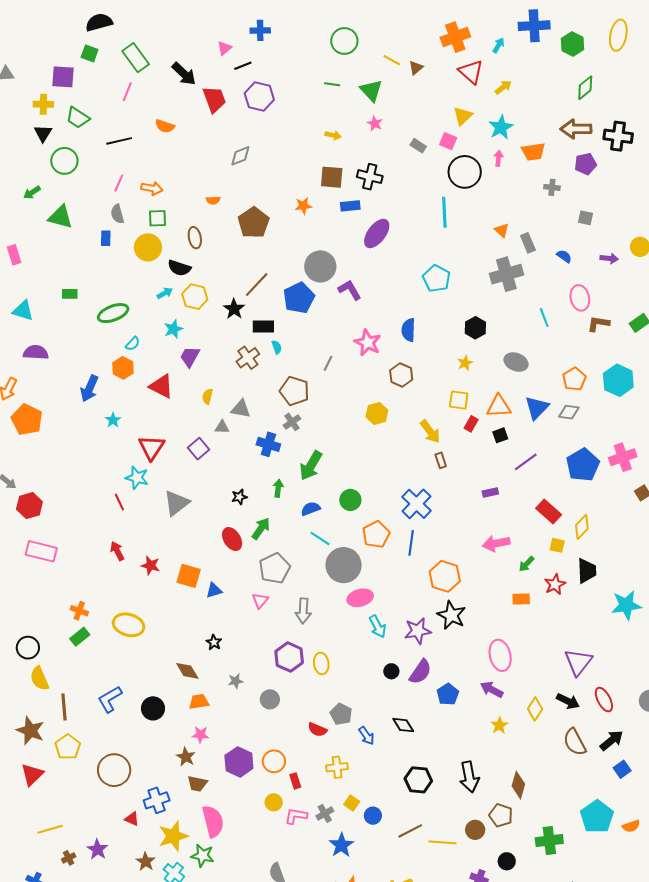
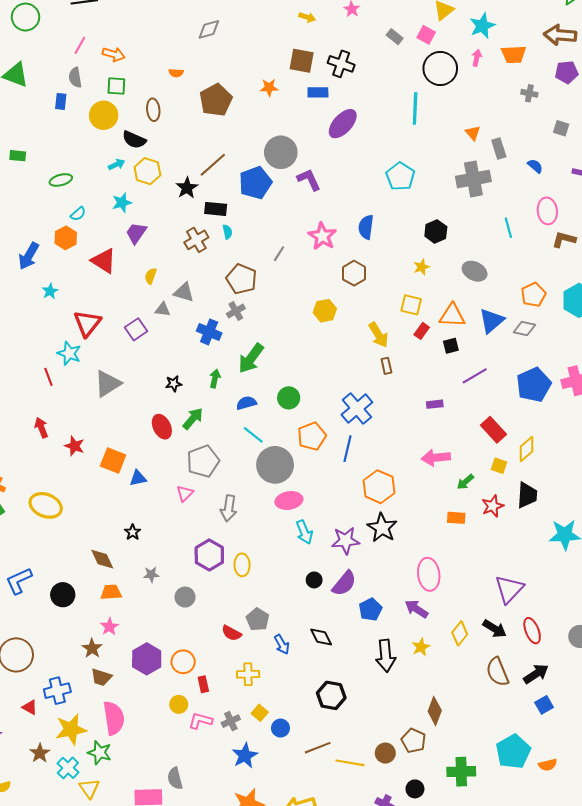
green ellipse: (113, 313) -> (61, 180), size x0.7
pink star: (200, 735) -> (109, 627), turned 30
black arrow: (469, 777) -> (386, 656), moved

